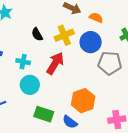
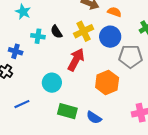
cyan cross: (23, 62) -> (38, 36), moved
orange hexagon: (83, 101) -> (107, 83), moved

